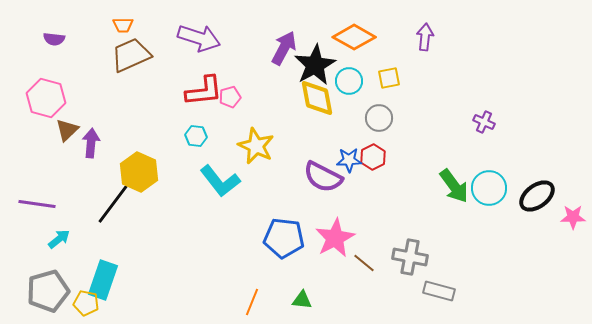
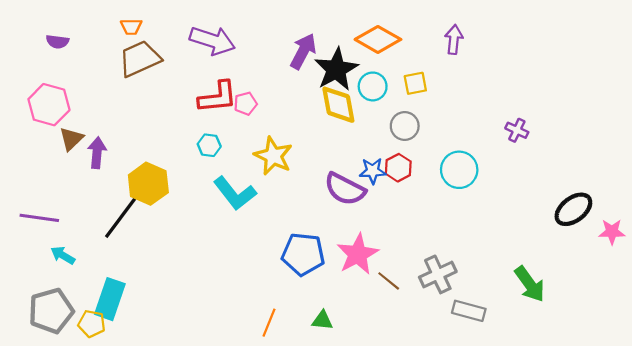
green arrow: (454, 186) -> (530, 284), moved
cyan circle: (489, 188) -> (459, 170), moved
cyan arrow: (59, 239) -> (63, 255), turned -110
gray cross: (410, 257) -> (438, 274), turned -36

